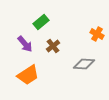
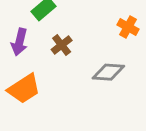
purple arrow: (25, 44) -> (19, 42), turned 54

